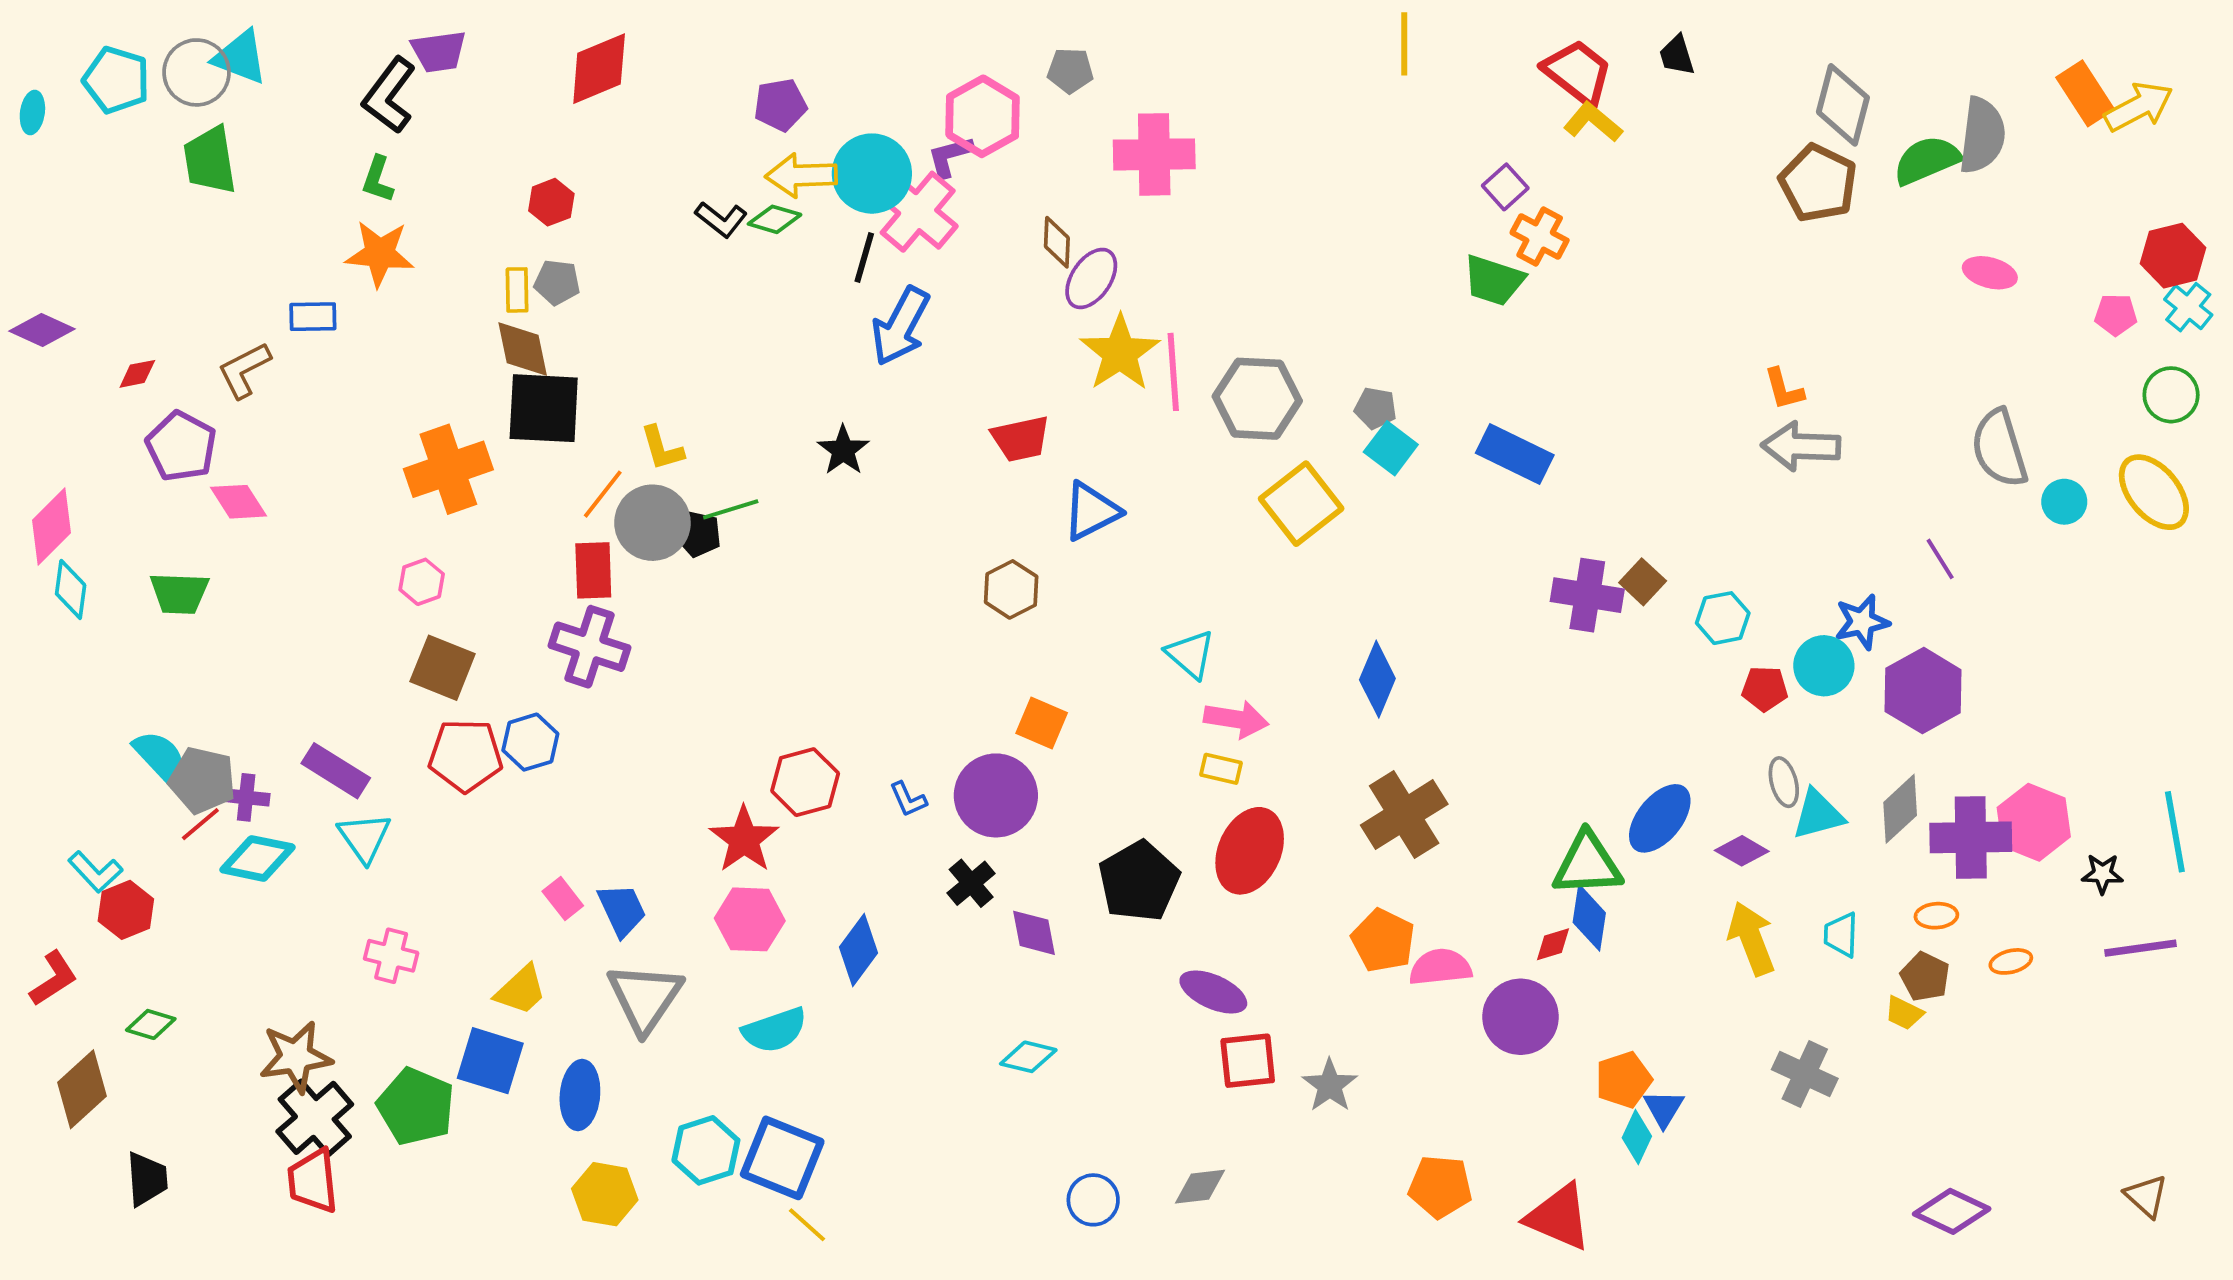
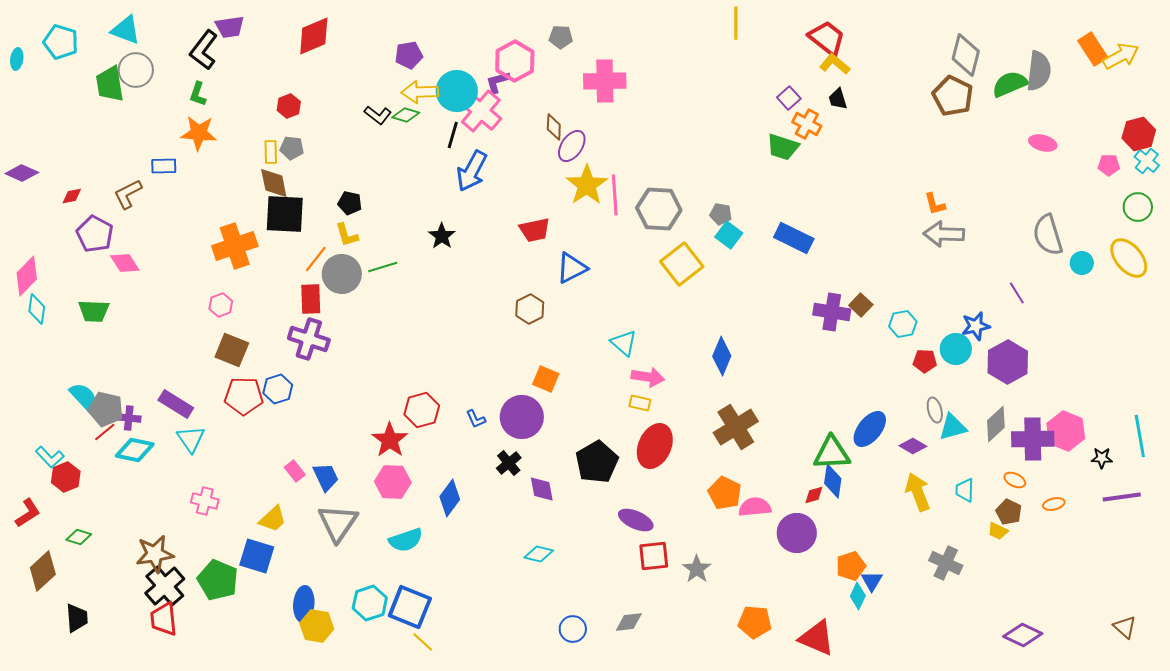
black trapezoid: (1677, 55) -> (838, 99), moved
gray circle: (197, 72) -> (136, 70), moved
black pentagon: (698, 534) -> (350, 203), moved
orange ellipse: (1936, 916) -> (1015, 480), turned 30
blue ellipse: (580, 1095) -> (304, 604), moved

